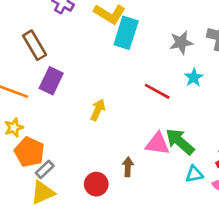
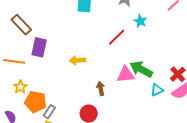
red line: (157, 91) -> (117, 37), turned -60
yellow arrow: (98, 110) -> (77, 60), turned -105
brown arrow: (128, 167) -> (101, 89), moved

